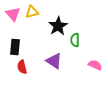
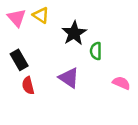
yellow triangle: (32, 12) -> (41, 15), turned 48
black rectangle: (15, 47) -> (19, 60), turned -35

